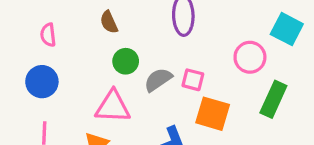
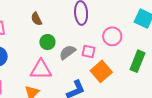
pink circle: (250, 57) -> (112, 36), moved
orange square: (213, 114) -> (101, 71), turned 35

